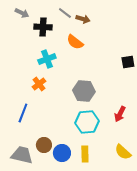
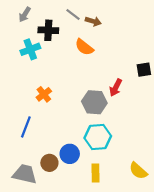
gray arrow: (22, 13) -> (25, 15), turned 96
cyan cross: (47, 59) -> (30, 49), moved
red arrow: (120, 114) -> (116, 88), moved
blue circle: (62, 153) -> (70, 154), moved

